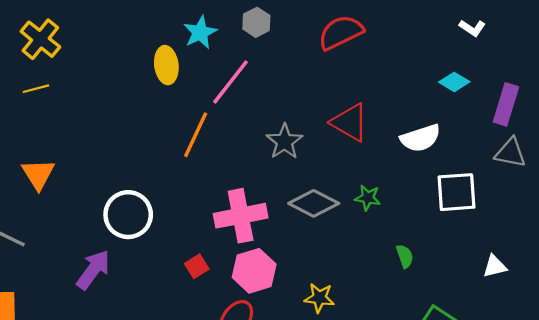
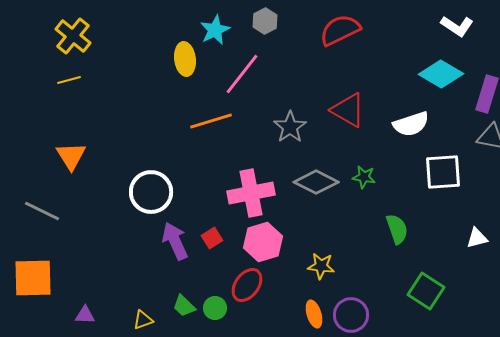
white L-shape: (472, 28) -> (457, 26), size x1.4
cyan diamond: (454, 82) -> (441, 74), size x1.6
orange line: (196, 135) -> (211, 121), turned 48
green semicircle: (405, 256) -> (397, 229), size x1.4
purple arrow: (93, 270) -> (175, 241), moved, turned -60

